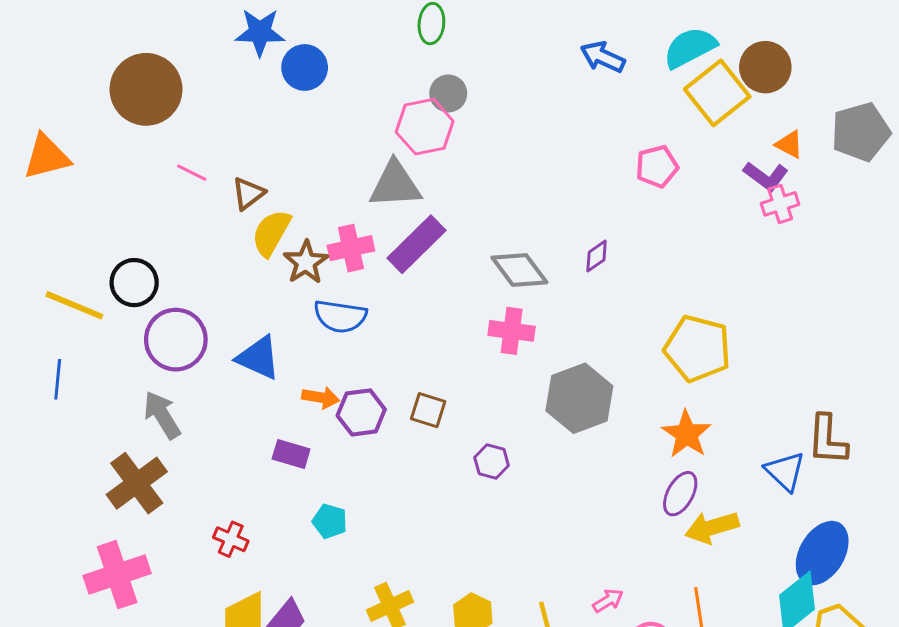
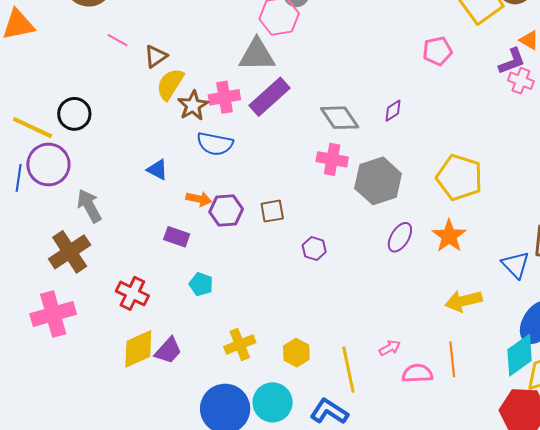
purple L-shape: (766, 176) -> (512, 61), turned -60
pink cross: (780, 204) -> (521, 81), turned 35
purple circle: (176, 340) -> (48, 165), moved
blue triangle: (258, 358) -> (157, 170), size x0.7
gray hexagon: (579, 398) -> (378, 181), moved
brown square: (428, 410) -> (272, 211), turned -30
purple ellipse: (680, 494) -> (400, 237), moved
red cross: (231, 539) -> (132, 293), size x1.4

